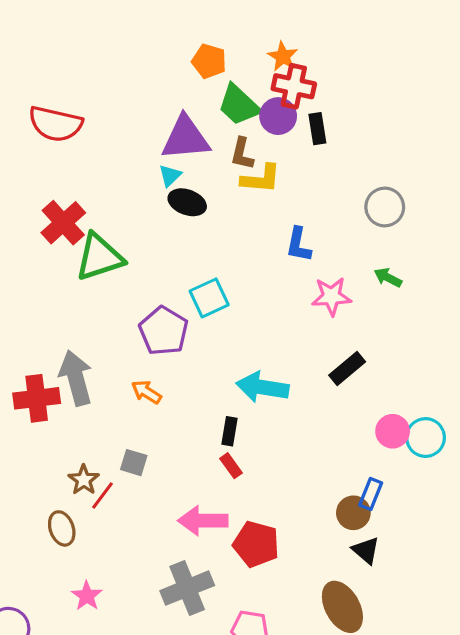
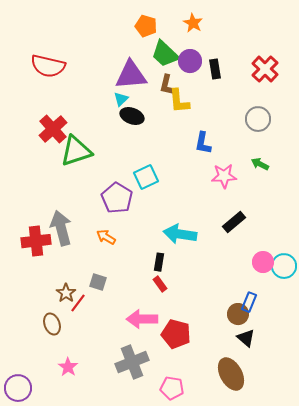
red cross: (294, 86) -> (265, 69), moved, turned 32
yellow L-shape: (261, 179) -> (179, 101), turned 80

